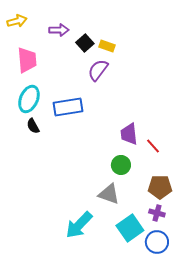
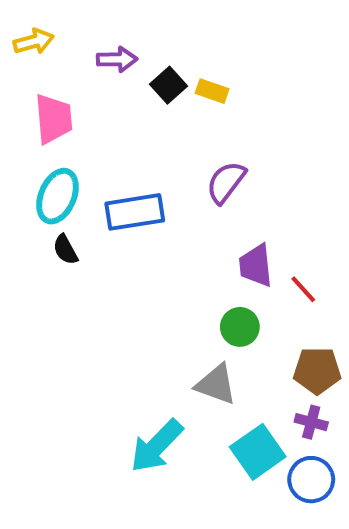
purple semicircle: (98, 70) -> (226, 182), moved

